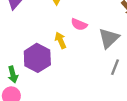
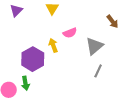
pink semicircle: (79, 24) -> (70, 33), turned -48
green arrow: (13, 74) -> (25, 83), moved

